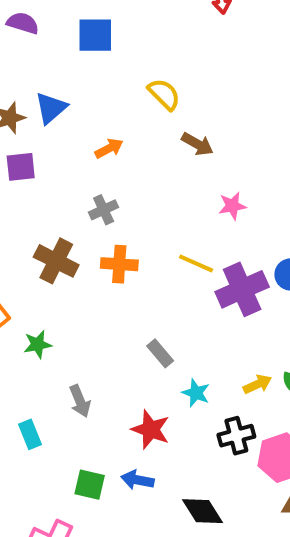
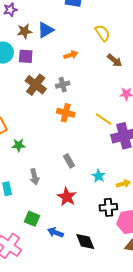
brown cross: (56, 261) -> (36, 85), moved
gray rectangle: (160, 353) -> (69, 161), moved
cyan star: (196, 393) -> (99, 176), moved
blue arrow: (137, 480) -> (56, 232), moved

